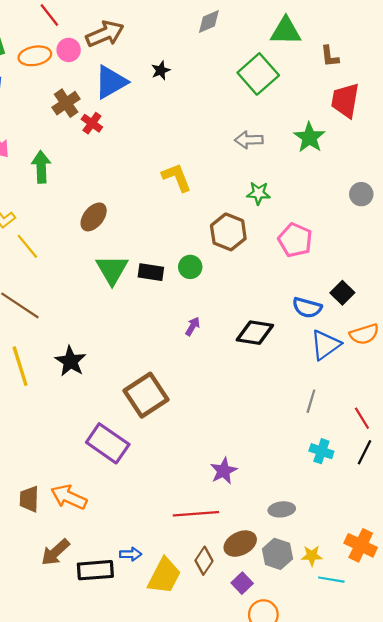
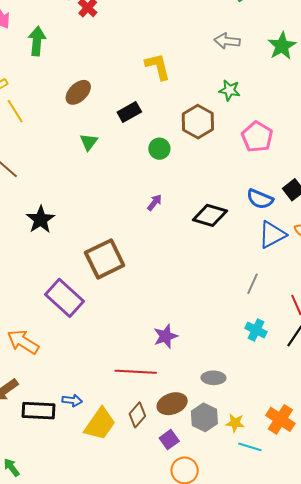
green triangle: (112, 270) -> (89, 142), size x0.6
black rectangle: (151, 272) -> (129, 112), moved, turned -45

